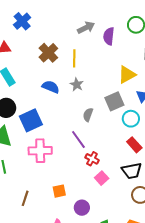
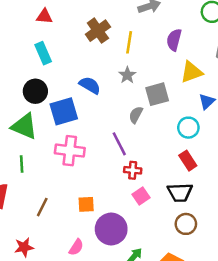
purple semicircle: (109, 36) -> (174, 40), moved
blue semicircle: (51, 87) -> (90, 85), moved
gray square: (114, 101) -> (157, 94), moved
red cross: (92, 159) -> (133, 170), turned -32
purple circle: (82, 208) -> (111, 229), size x1.6

